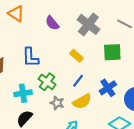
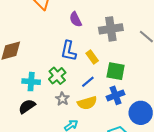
gray cross: (88, 24) -> (111, 29), turned 30
green square: (112, 52) -> (116, 71), moved
blue L-shape: (30, 57) -> (69, 51), moved

